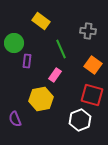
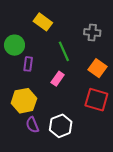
yellow hexagon: (41, 99) -> (24, 101), moved
purple semicircle: (15, 119) -> (32, 125), moved
white hexagon: (80, 120) -> (61, 126), moved

